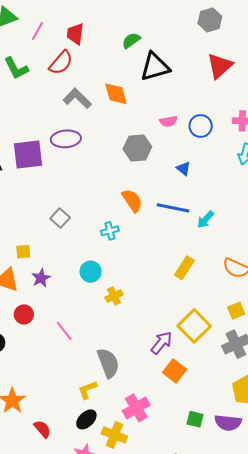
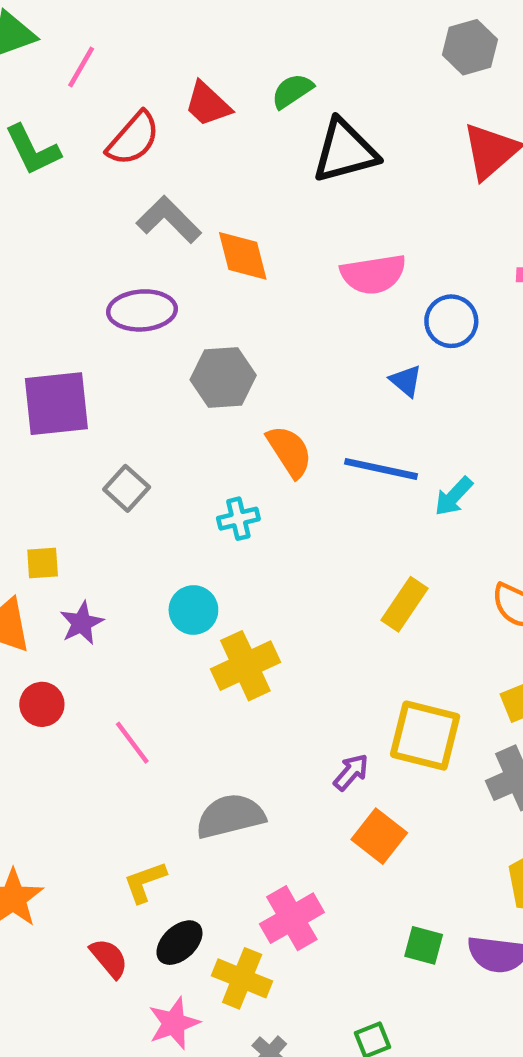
red trapezoid: (75, 34) -> (208, 104), moved, turned -55
orange diamond: (116, 94) -> (243, 256), moved
pink semicircle: (168, 121) -> (373, 274), size x1.6
blue circle: (201, 126) -> (451, 321), moved
gray hexagon: (137, 148) -> (223, 377), moved
purple square: (28, 154) -> (56, 404), moved
yellow cross: (114, 296) -> (245, 666), size x1.6
yellow square: (194, 326) -> (425, 736), turned -32
purple arrow: (162, 343) -> (351, 772), size x0.7
gray semicircle: (108, 363) -> (230, 816), turned -84
yellow L-shape: (87, 390) -> (145, 882), moved
red semicircle: (42, 429) -> (109, 958), moved

